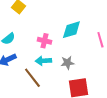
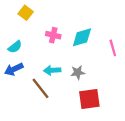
pink cross: (44, 41) -> (53, 35), moved

